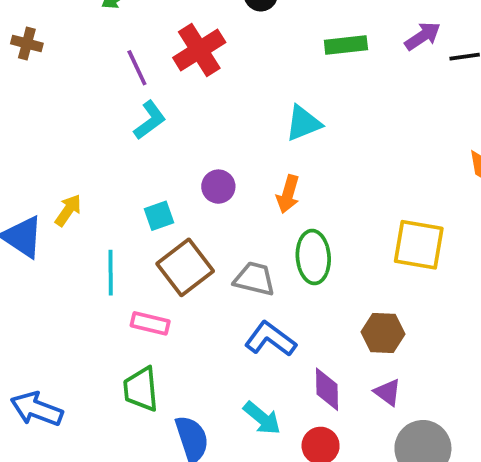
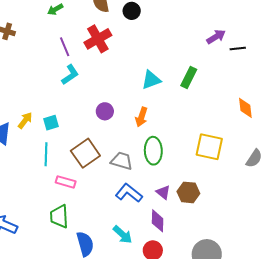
green rectangle: (346, 45) -> (189, 78), moved, turned -60
cyan square: (159, 216) -> (51, 123), moved
purple triangle: (388, 392) -> (163, 192), moved

